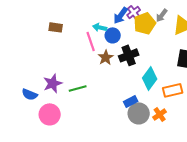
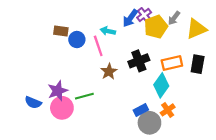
blue circle: (113, 35) -> (77, 40), moved
brown star: (106, 57) -> (109, 72), moved
orange rectangle: (173, 90) -> (172, 63), moved
pink circle: (50, 114) -> (62, 108), moved
orange cross: (160, 114) -> (168, 110), moved

